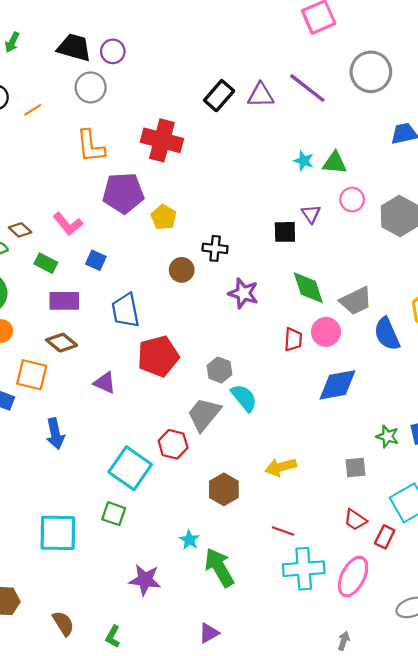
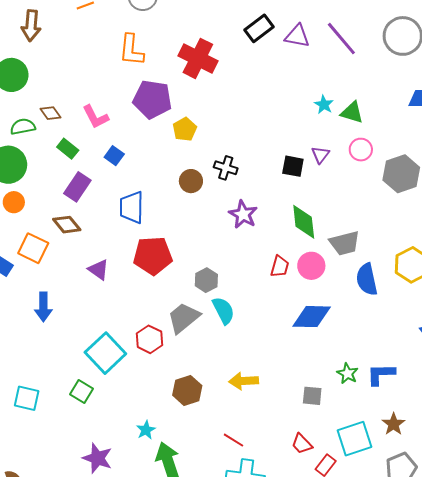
purple rectangle: (64, 301) -> (77, 187), turned -68
cyan square: (58, 533) -> (27, 398), size x0.7

